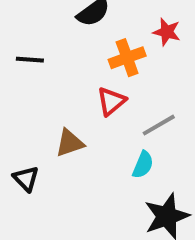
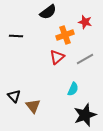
gray line: (159, 125) -> (85, 59), moved
brown triangle: (70, 143) -> (33, 106), moved, turned -49

